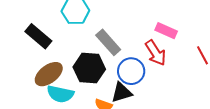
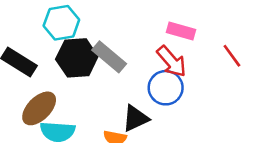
black hexagon: (89, 68) -> (77, 58), moved
blue circle: (131, 71) -> (166, 88), moved

